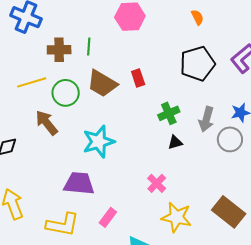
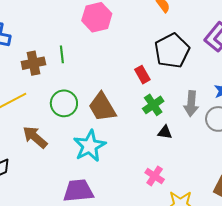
red rectangle: (138, 78) -> (142, 75), moved
brown trapezoid: (102, 84) -> (102, 107), moved, turned 40
green circle: (66, 93) -> (64, 103), moved
black triangle: (175, 142) -> (165, 132), turned 35

